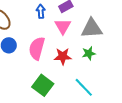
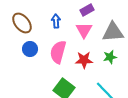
blue arrow: (41, 11) -> (56, 21), moved

